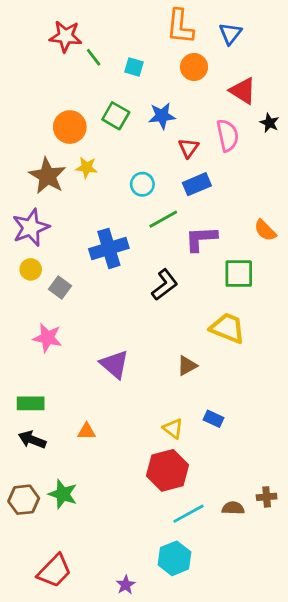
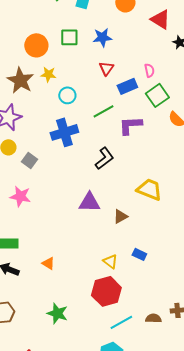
green square: (116, 116) -> (69, 37), turned -30
pink semicircle: (228, 135) -> (149, 70), moved, size x0.6
red triangle: (188, 148) -> (106, 68), moved
cyan circle: (142, 184) -> (67, 95), moved
green square: (239, 274) -> (157, 95), moved, turned -35
purple triangle: (114, 364) -> (89, 202), moved, turned -40
orange triangle: (87, 431) -> (48, 263), turned 32
green star: (63, 494) -> (57, 313), moved

